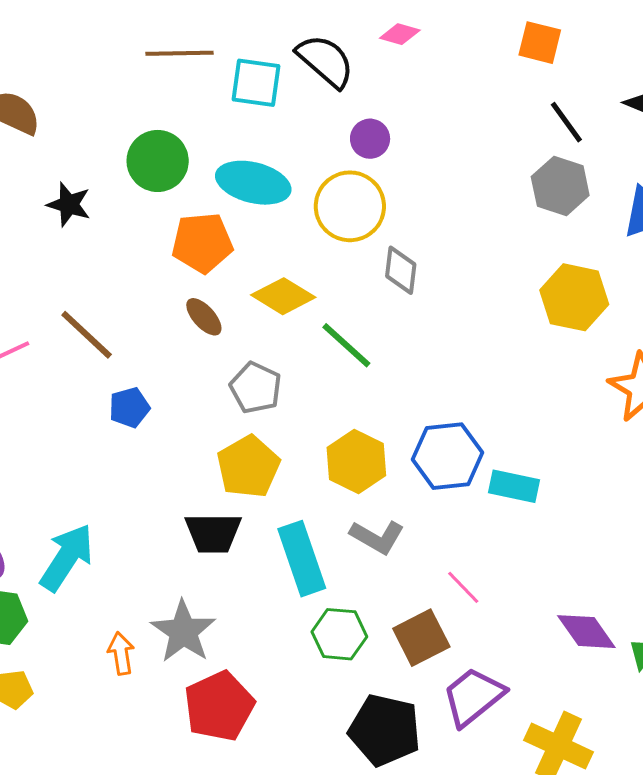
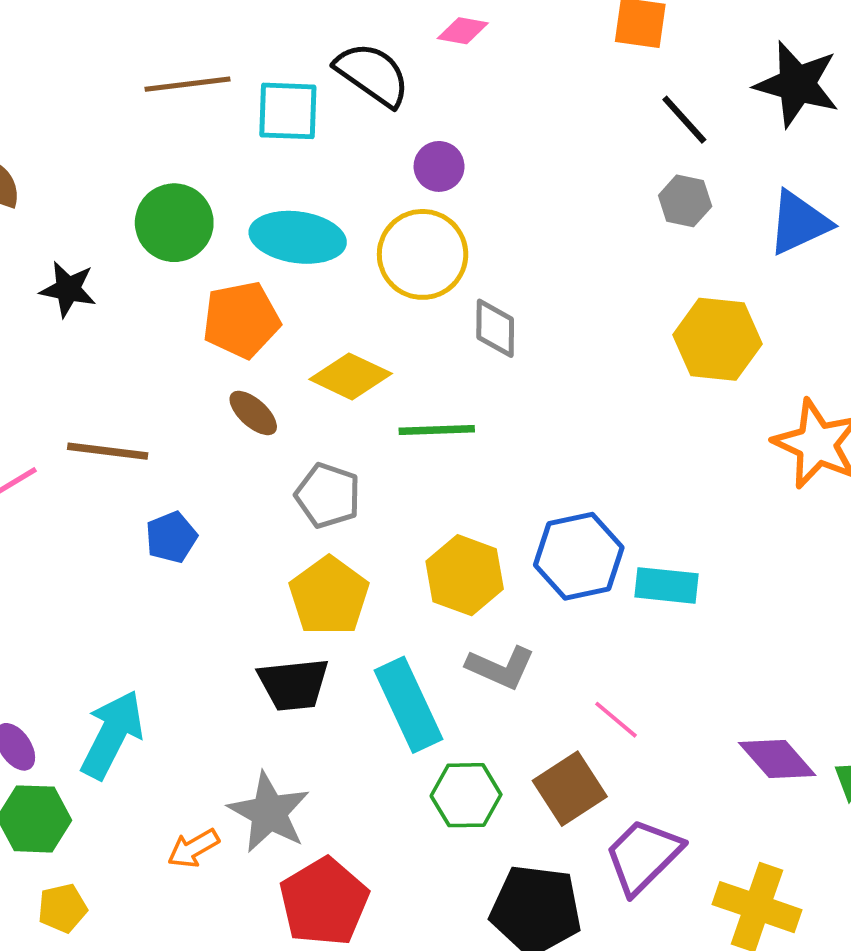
gray hexagon: (560, 186) -> (685, 201), size x0.7
brown line: (87, 335) -> (108, 451), turned -30
green line: (346, 345) -> (437, 430), turned -38
orange arrow: (121, 653) -> (193, 848), turned -105

